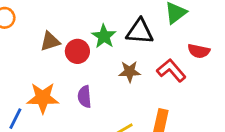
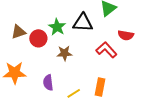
brown star: (130, 72) -> (65, 53), moved
purple semicircle: (85, 97) -> (48, 83), moved

